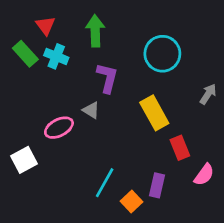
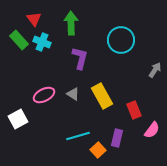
gray triangle: (91, 110) -> (73, 94), moved
yellow rectangle: (154, 113) -> (102, 96), moved
cyan line: (105, 183) -> (78, 136), turned 45

